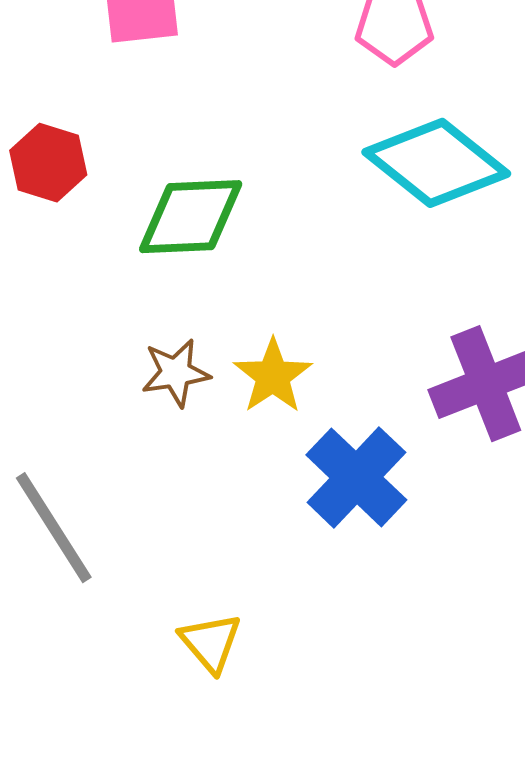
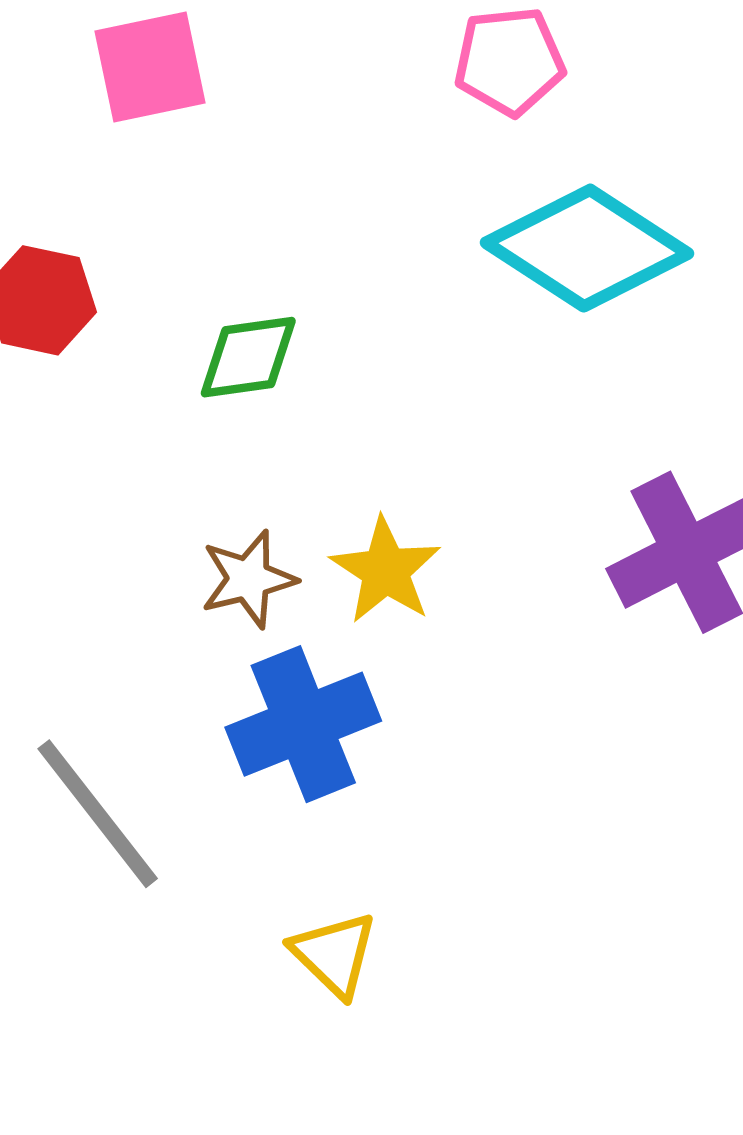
green diamond: (191, 217) -> (248, 357), size x0.7
blue cross: (356, 477) -> (303, 724), moved, turned 30

